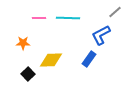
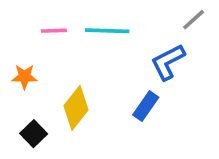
yellow diamond: (51, 60) -> (76, 108), turned -50

